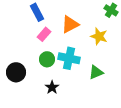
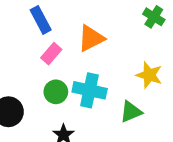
yellow star: (99, 36) -> (149, 75), moved

